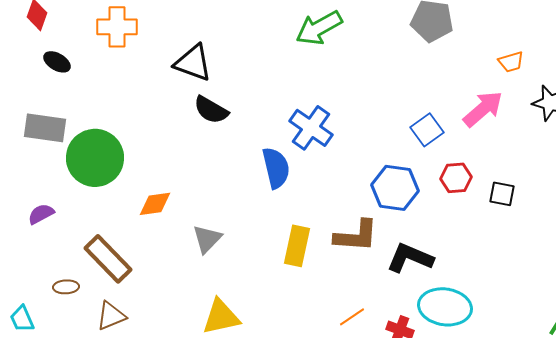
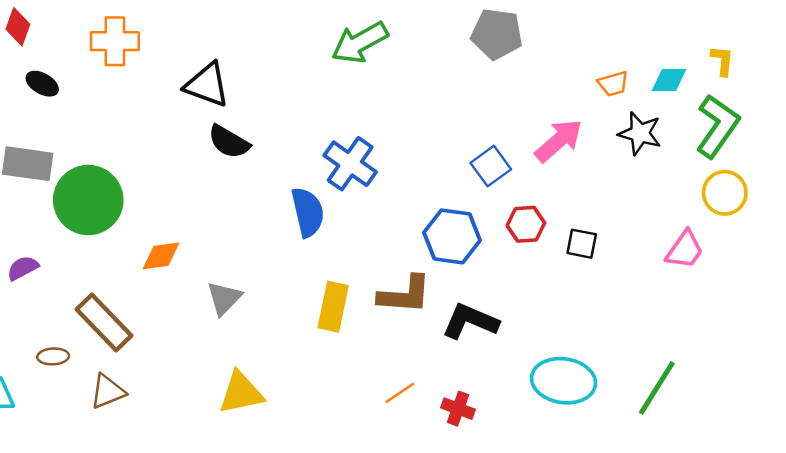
orange trapezoid: (511, 62) -> (613, 84), moved
cyan ellipse: (445, 307) -> (564, 381), moved

